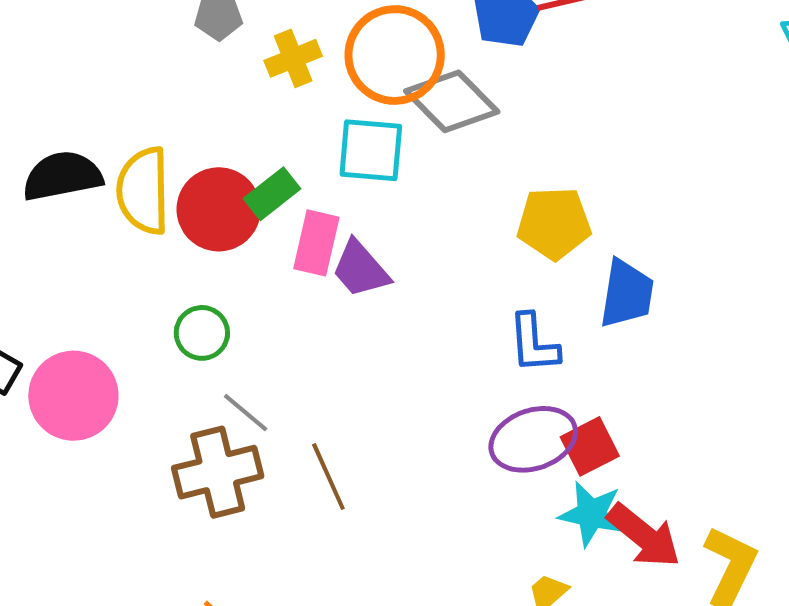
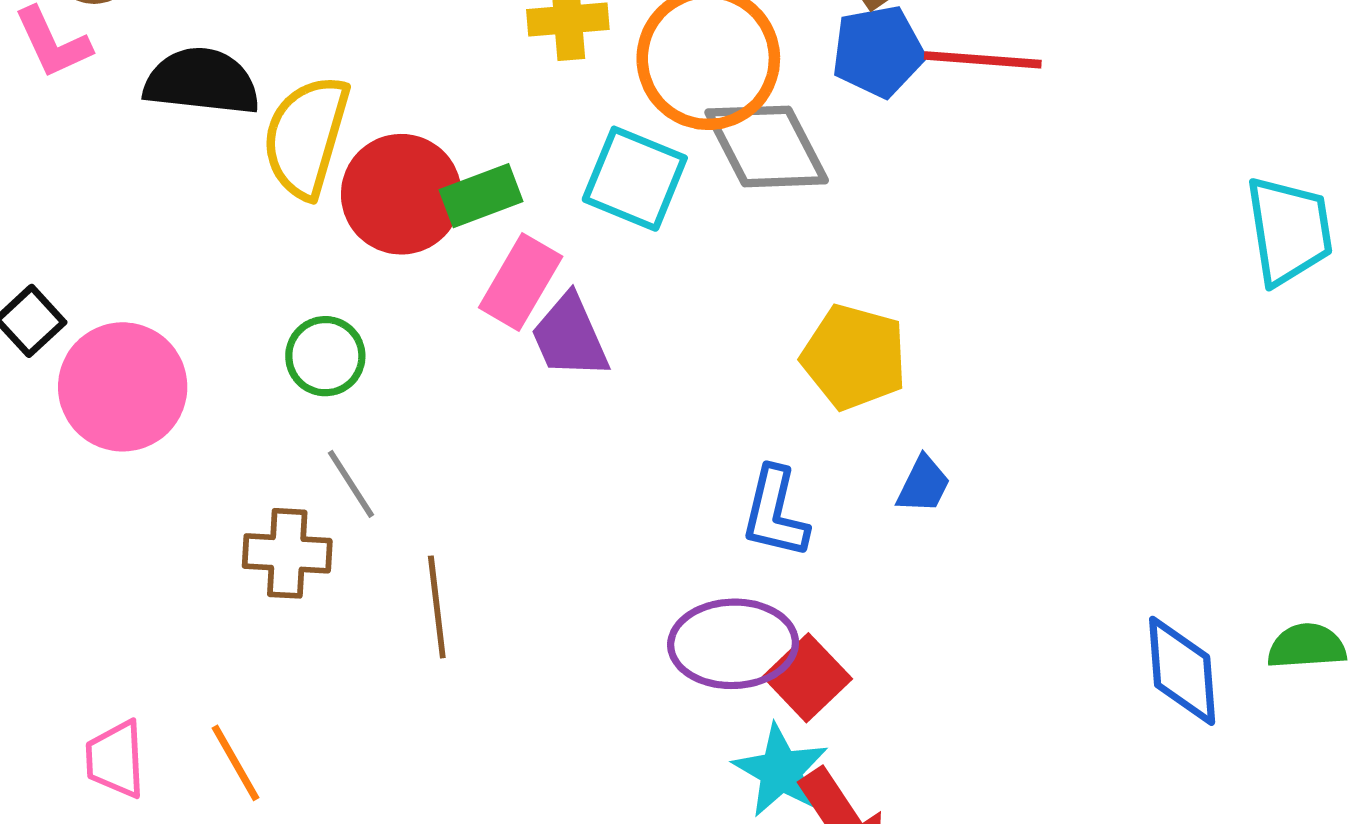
blue trapezoid: (627, 294) -> (923, 485), size x0.6
red square: (590, 446) -> (807, 678), turned -34
brown cross: (218, 472) -> (287, 553), size x0.7

